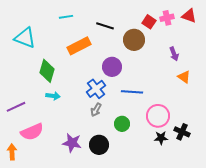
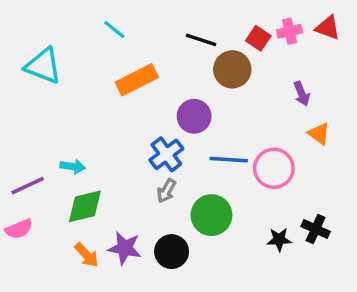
cyan line: (66, 17) -> (114, 29), turned 48
black line: (105, 26) -> (201, 40), moved
green diamond: (47, 71) -> (85, 206), moved, turned 60
cyan arrow: (53, 96) -> (73, 167), moved
pink circle: (158, 116) -> (274, 168), moved
green circle: (122, 124) -> (211, 215), size x1.5
pink semicircle: (32, 132) -> (19, 229), moved, size x0.7
orange arrow: (12, 152) -> (87, 255), moved, turned 140

